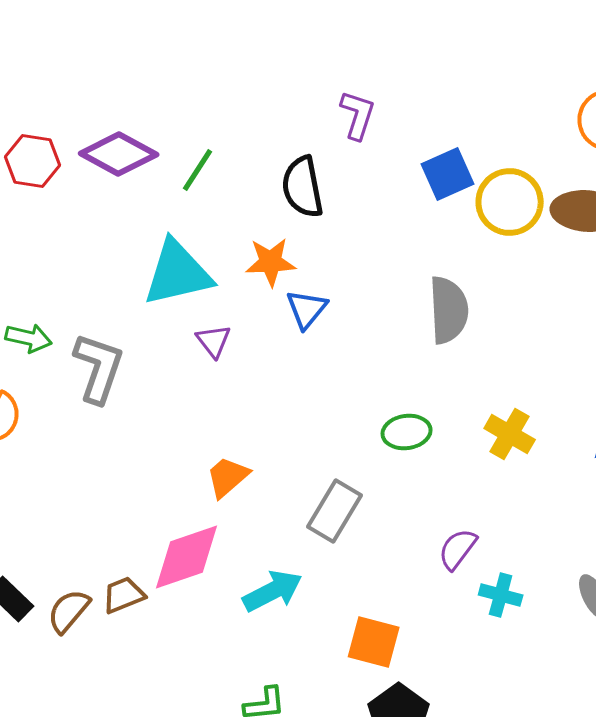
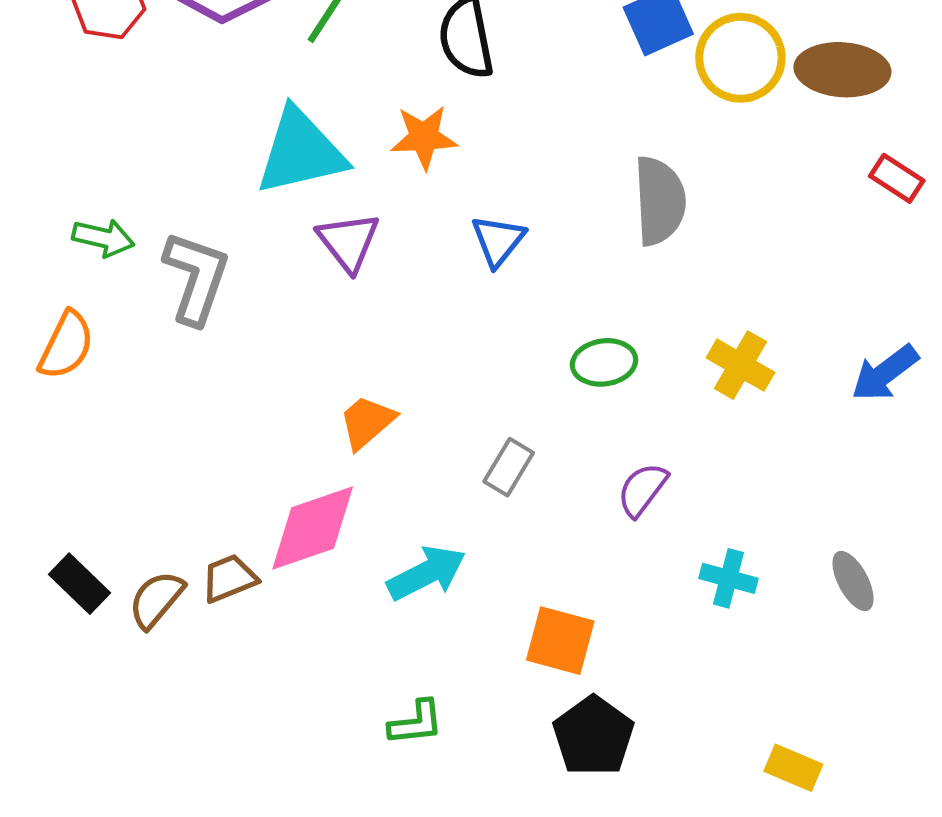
blue triangle: (307, 309) -> (498, 241), moved
purple triangle: (214, 341) -> (348, 242), size x1.4
gray rectangle: (335, 511) -> (509, 467), size x0.7
purple semicircle: (458, 549) -> (642, 490), moved

